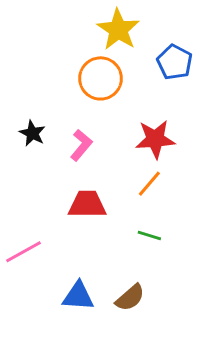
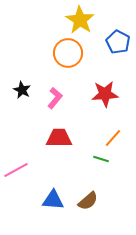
orange line: (149, 184) -> (113, 138), moved

